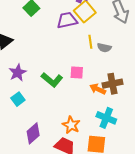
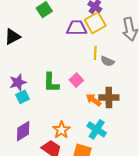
pink square: (77, 72) -> (76, 80), turned 32
purple star: (18, 73) -> (18, 82), moved
green L-shape: (52, 80) -> (51, 83), turned 40
cyan square: (18, 99) -> (22, 97), moved

